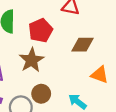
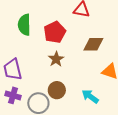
brown star: (32, 60) -> (56, 59), moved, size x0.7

